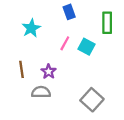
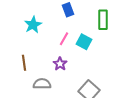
purple star: (49, 72) -> (60, 64), moved

